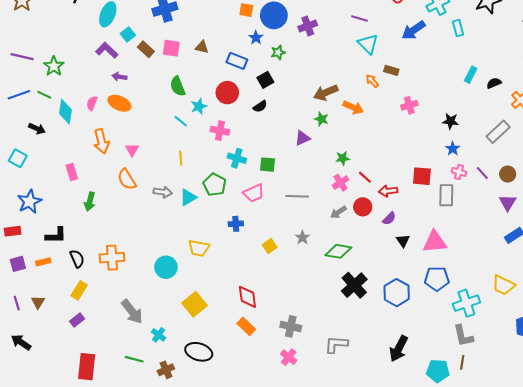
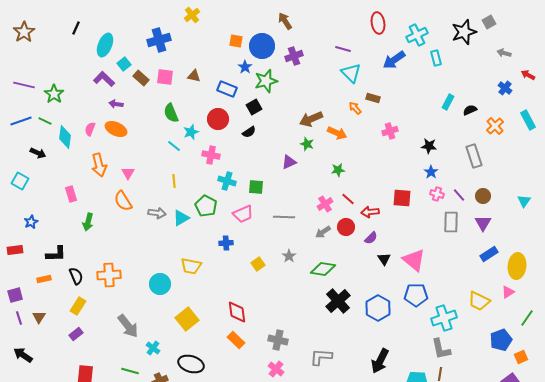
green star: (278, 52) -> (266, 81), size x1.6
gray rectangle: (498, 132) -> (474, 156), turned -65
green star: (343, 158) -> (338, 170), moved
gray rectangle: (446, 195) -> (451, 222), moved
blue star: (29, 202) -> (31, 222), size x0.6
pink triangle: (435, 242) -> (414, 260), turned 45
purple square: (18, 264) -> (15, 295), moved

